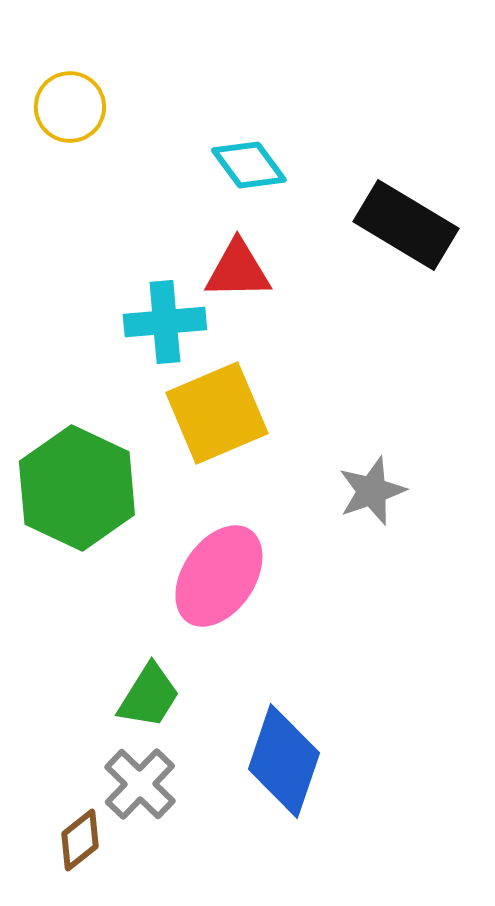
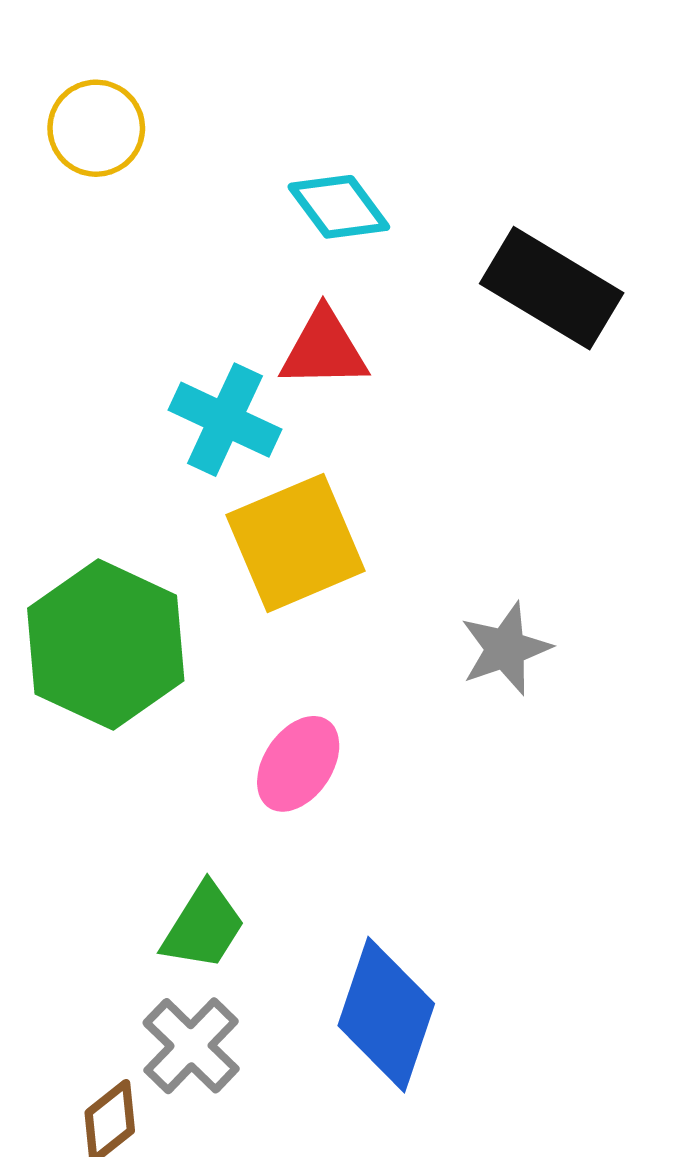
cyan cross: (165, 322) -> (225, 420), turned 30
pink ellipse: (219, 576) -> (298, 764), size x0.7

